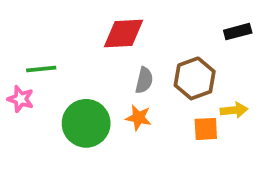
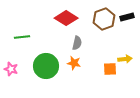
red diamond: (124, 33) -> (66, 18), turned 35
brown hexagon: (195, 78) -> (104, 19), moved
pink star: (21, 99) -> (11, 69), moved

